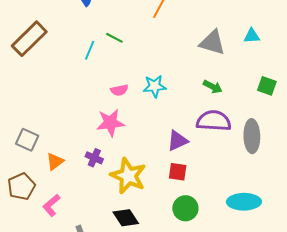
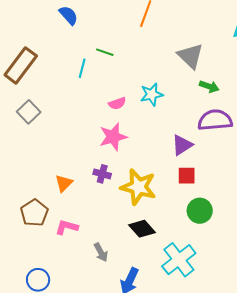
gray triangle: (212, 43) -> (190, 56), moved, turned 36
gray square: (27, 140) -> (29, 112), moved, turned 30
pink L-shape: (51, 205) -> (67, 227), turned 65

